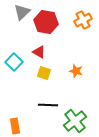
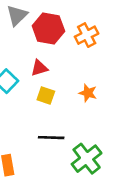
orange cross: (83, 20) -> (87, 35), moved
red triangle: (39, 52) -> (39, 68), turned -48

